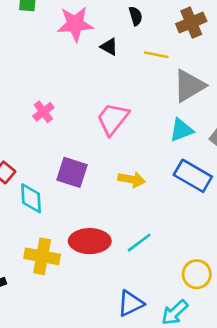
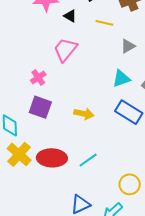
gray triangle: (189, 86) -> (128, 46), size x0.6
pink cross: (43, 112) -> (38, 77), moved
pink trapezoid: (113, 119) -> (65, 50), moved
yellow cross: (42, 256) -> (19, 154), moved, turned 30

